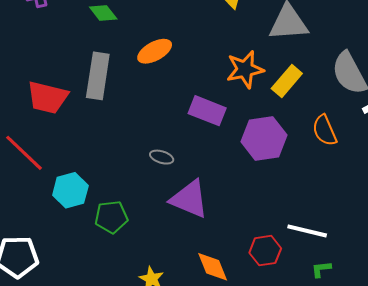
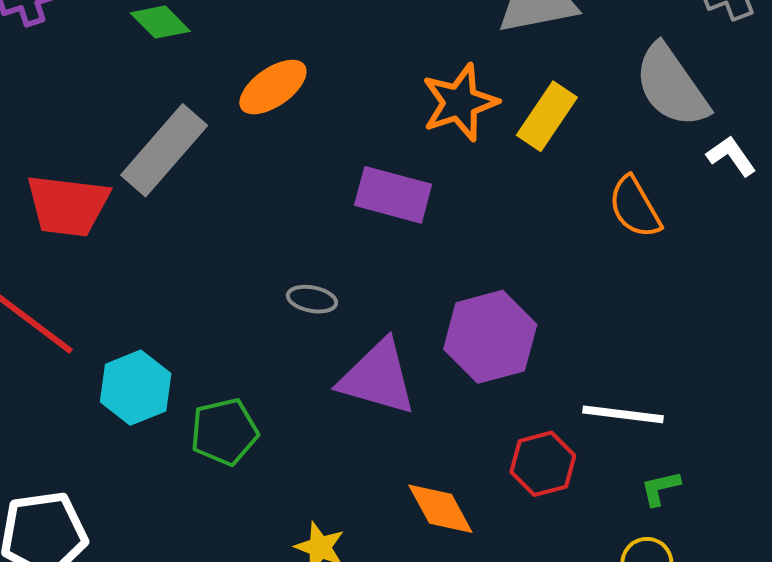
gray rectangle: (98, 76) -> (164, 150), turned 39
purple hexagon: (264, 138) -> (490, 337), moved

